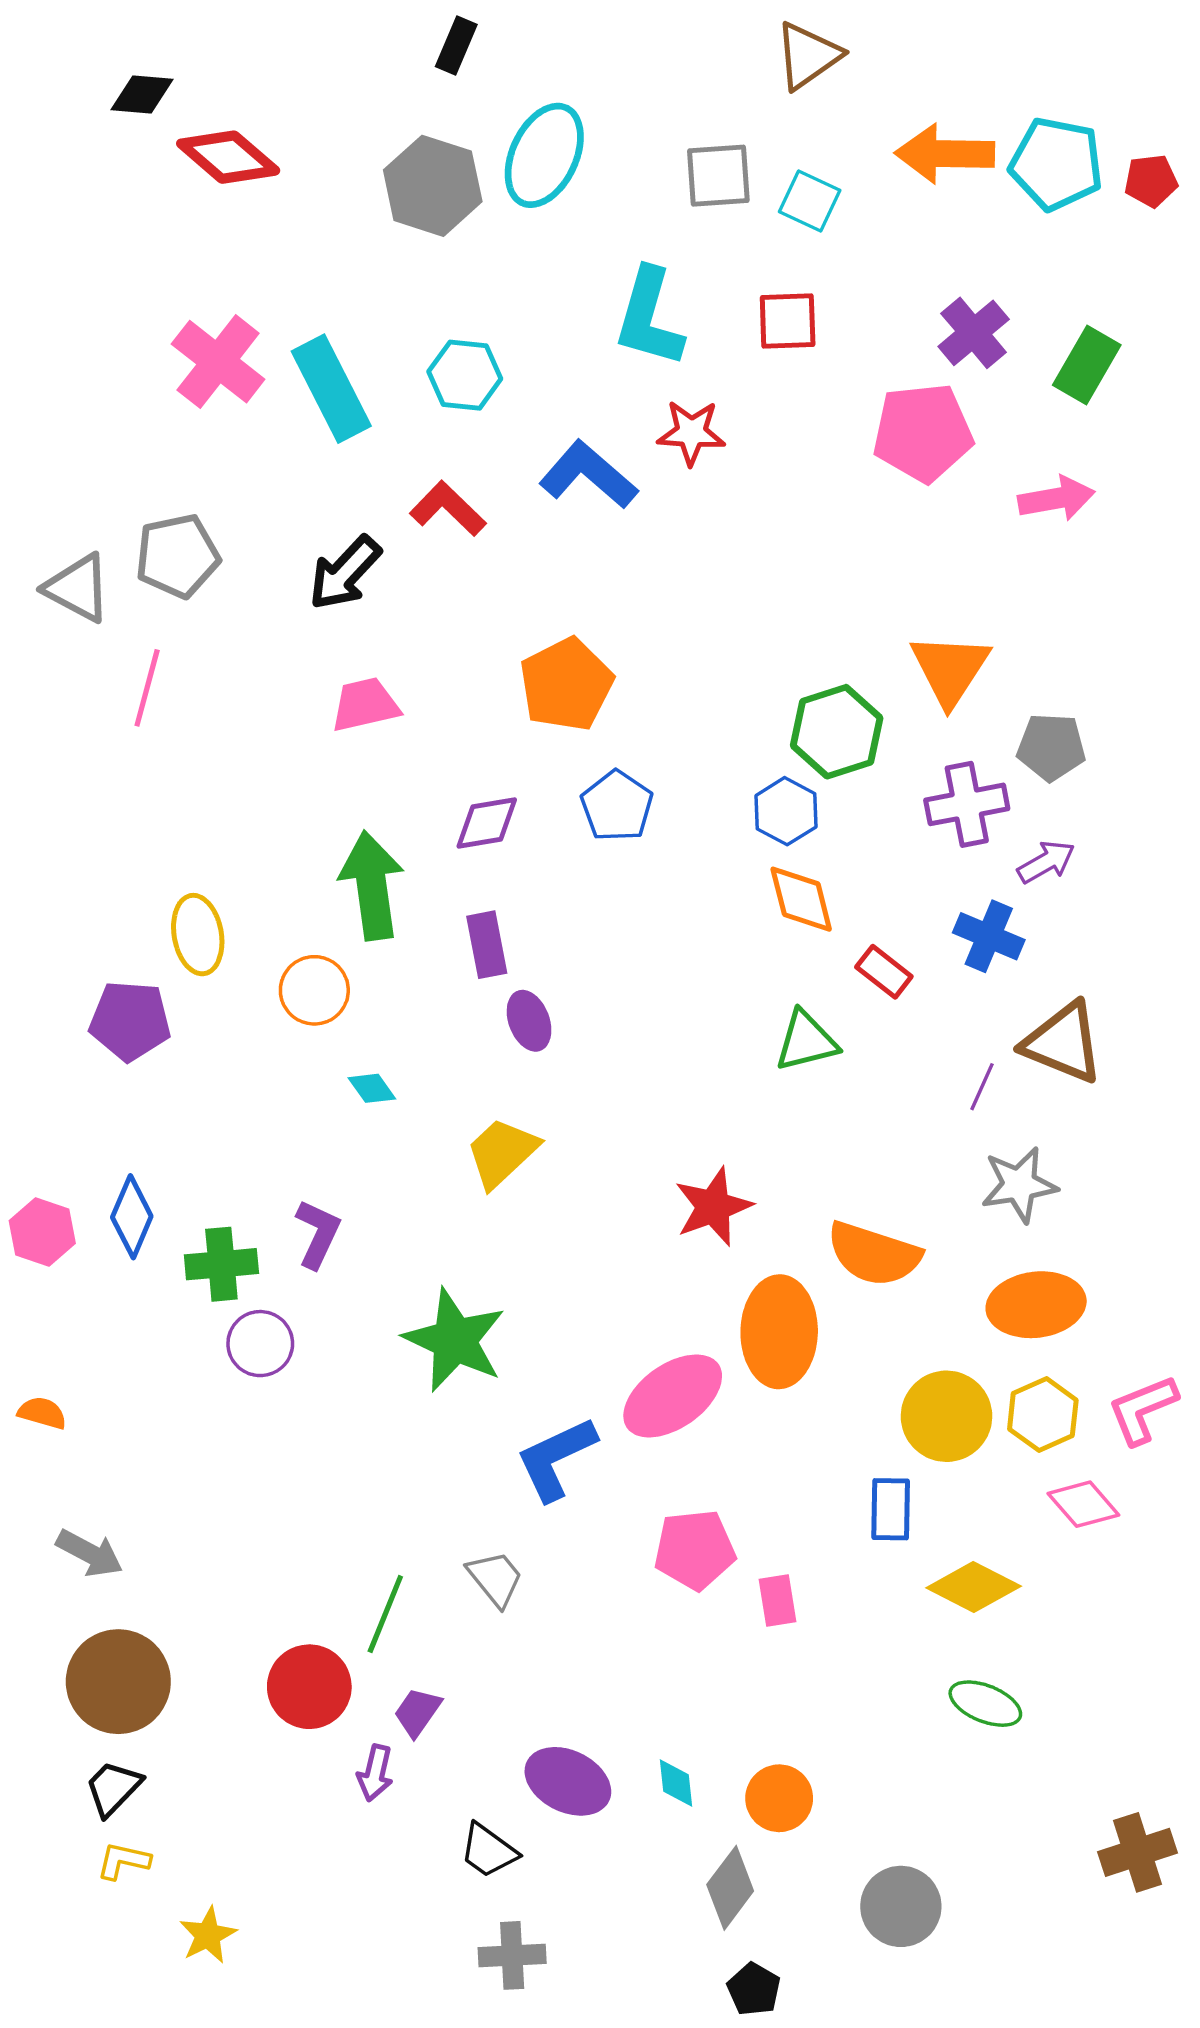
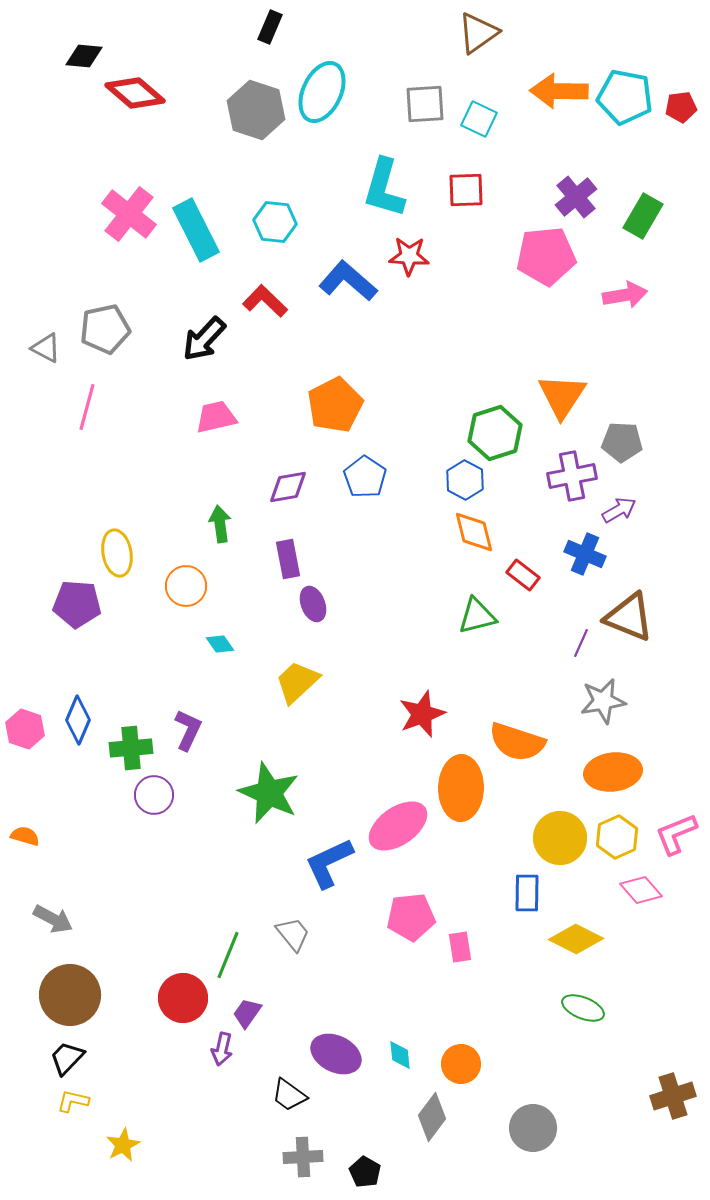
gray triangle: (78, 588) -> (46, 348), size x0.7
green arrow: (372, 886) -> (220, 524), size x0.6
black pentagon: (754, 1989) -> (365, 1172), moved

